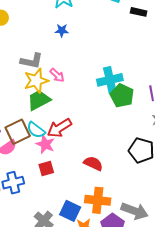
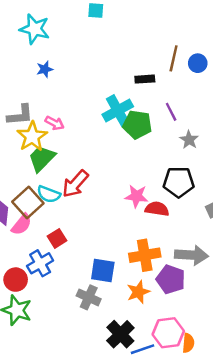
black rectangle: (139, 12) -> (145, 79), moved
pink star: (45, 144) -> (136, 196), moved
red semicircle: (93, 163) -> (157, 209), moved
red square: (46, 169) -> (57, 238), moved
blue square: (70, 211) -> (103, 271), moved

